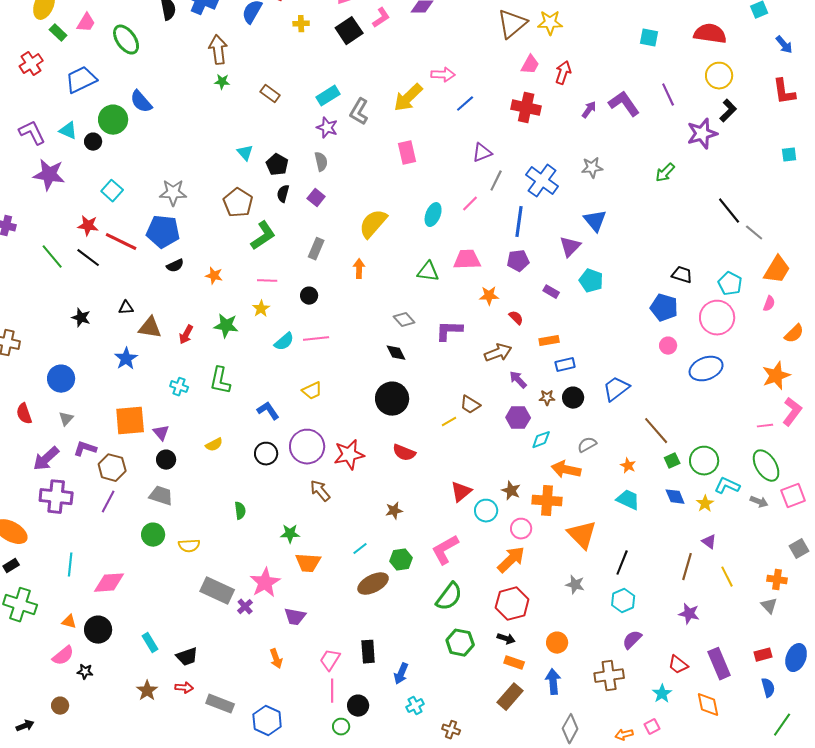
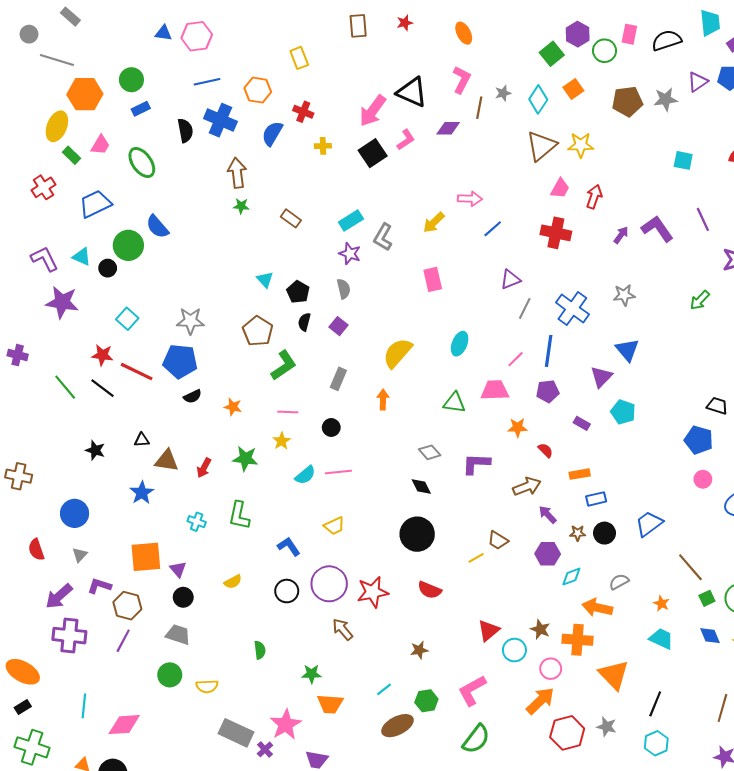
yellow arrow: (408, 98) -> (434, 223), size x0.7
pink line: (470, 204) -> (515, 359), moved
red hexagon: (512, 604) -> (567, 733), moved

